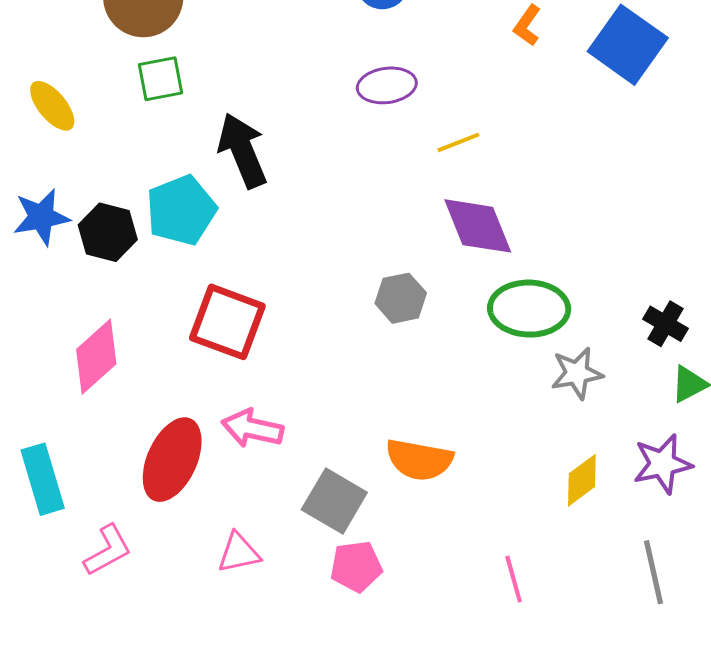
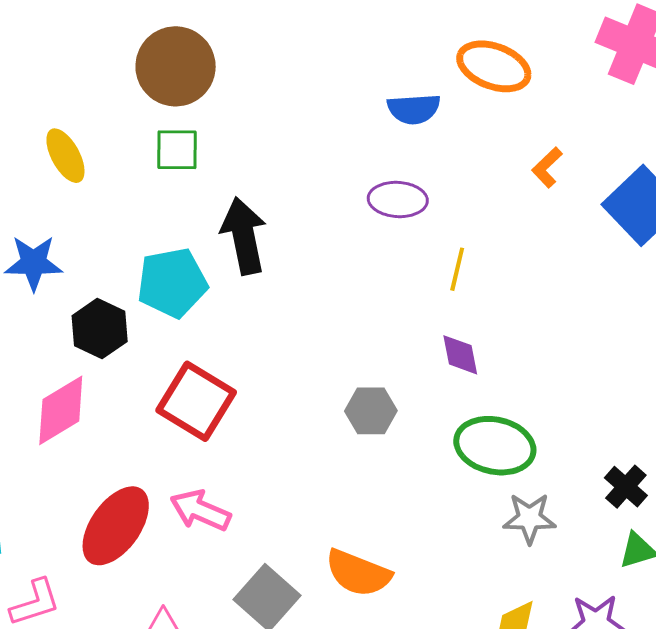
yellow line: (458, 142) -> (457, 269), turned -66
purple diamond: (478, 226) -> (460, 355), size x0.6
black hexagon: (108, 232) -> (100, 329), moved

